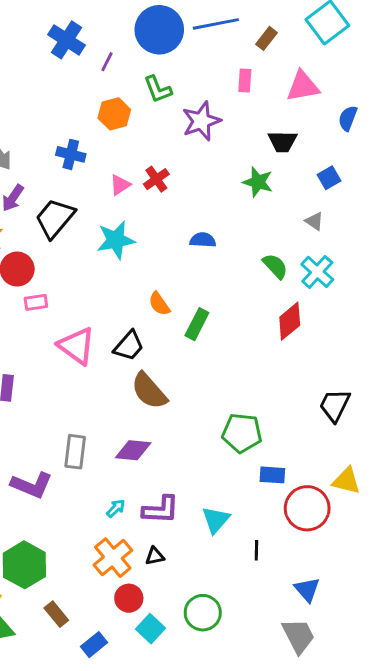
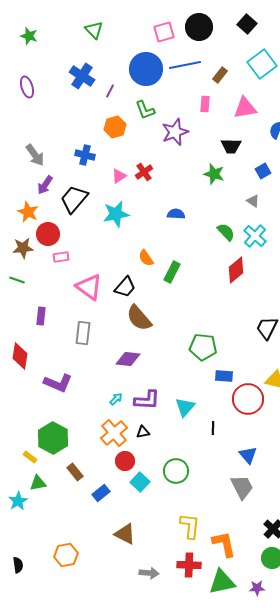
gray rectangle: (75, 452) -> (83, 333), moved

